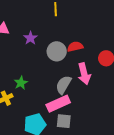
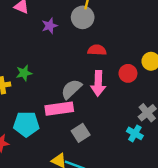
gray circle: (57, 51) -> (83, 17), moved
gray square: (64, 121) -> (81, 133), moved, turned 35

